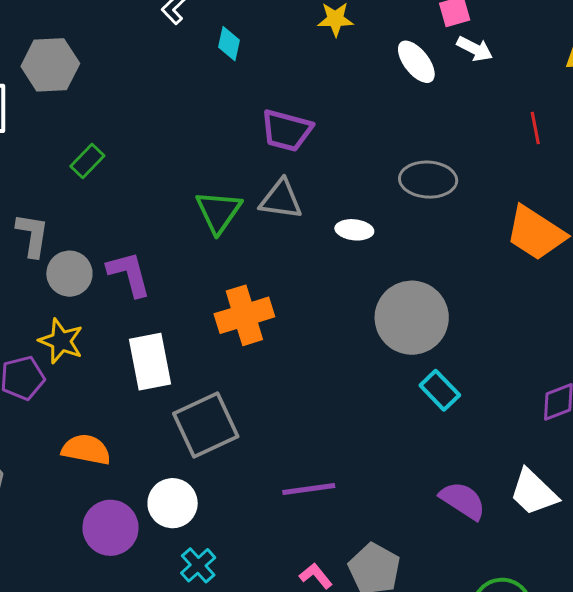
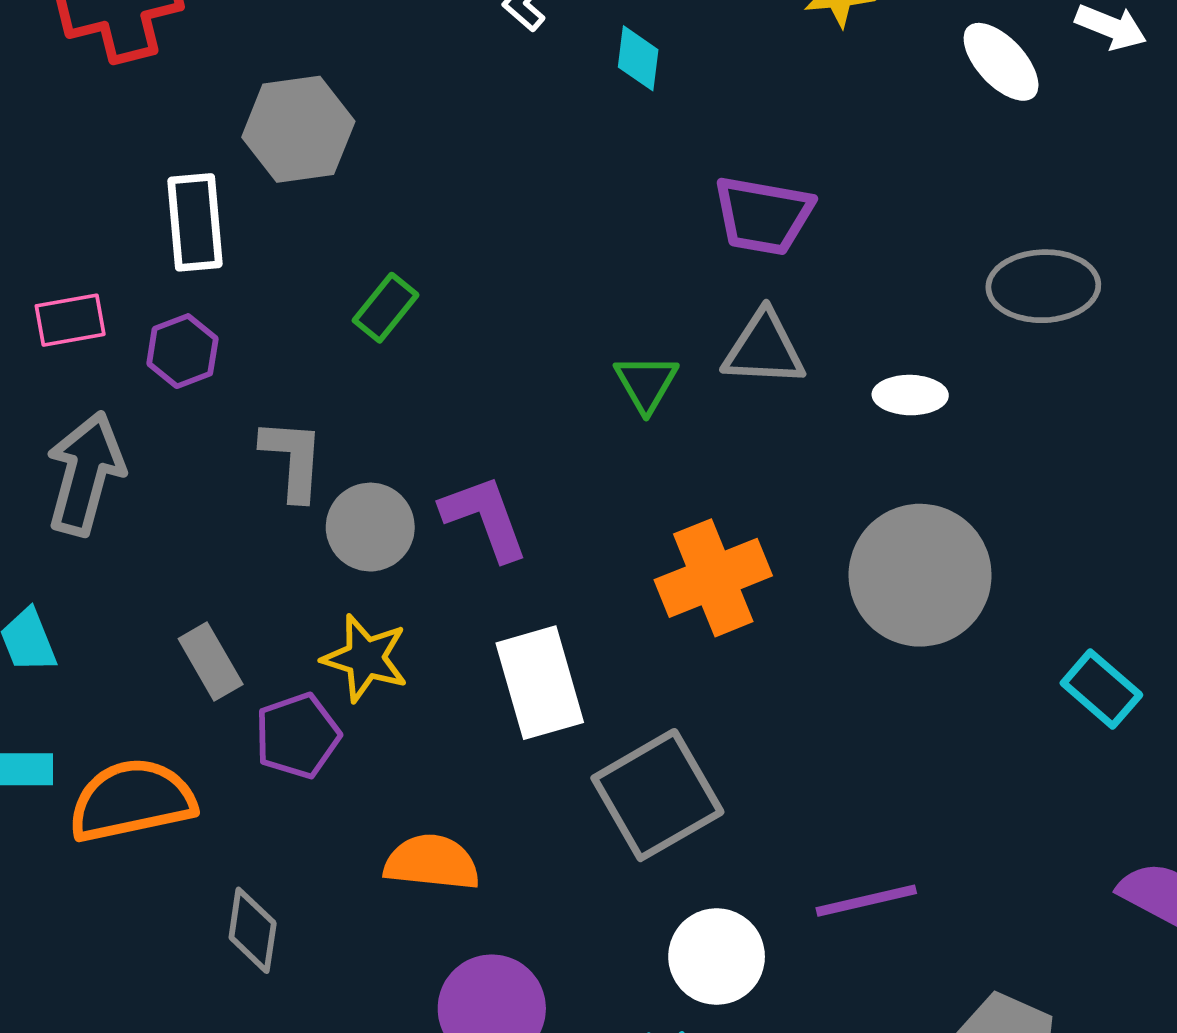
green triangle: (219, 212) -> (646, 383), size x0.7
gray circle: (412, 318) -> (920, 575), moved
white circle: (173, 503) -> (717, 957), moved

